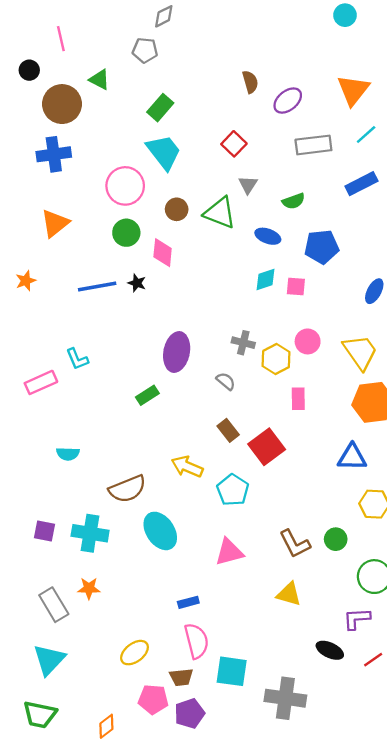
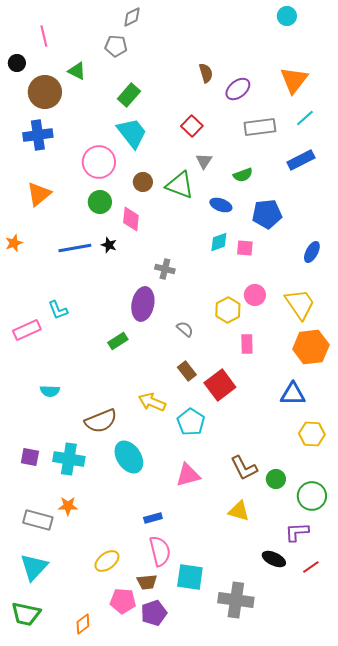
gray cross: (243, 343) -> (165, 269), moved
green circle: (336, 539) -> (276, 479), moved
gray rectangle: (54, 605) -> (38, 520), turned -44

